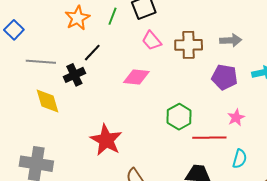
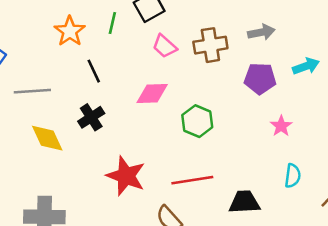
black line: (92, 53) -> (94, 71), turned -60
black cross: (74, 75) -> (91, 117), moved
green hexagon: (179, 117) -> (197, 121), moved
red line: (209, 138) -> (192, 180), moved

